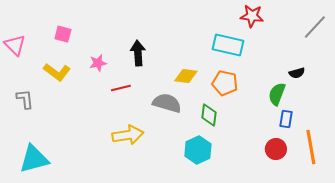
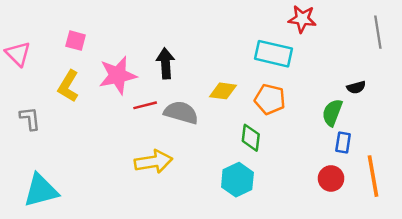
gray line: (315, 27) -> (378, 32), turned -52
pink star: (98, 63) -> (118, 75), size x1.8
yellow L-shape: (57, 72) -> (68, 86), turned 84
gray semicircle: (167, 103) -> (181, 112), moved

